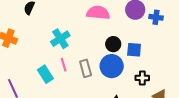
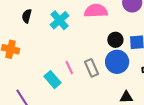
cyan cross: (60, 39) -> (60, 20), moved

